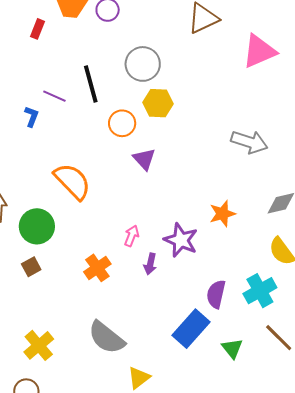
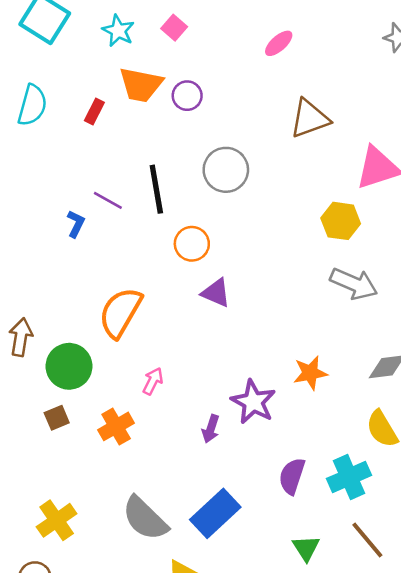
yellow hexagon: (158, 103) -> (341, 221), moved
purple triangle: (144, 159) -> (216, 293), turned -30
orange semicircle: (72, 181) -> (120, 312), turned -111
pink arrow: (132, 236) -> (153, 381), moved
orange cross: (97, 268) -> (116, 426), moved
blue rectangle: (191, 329) -> (215, 513), moved

